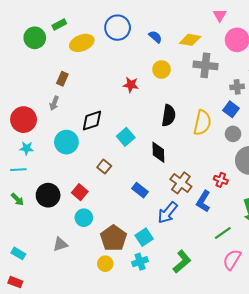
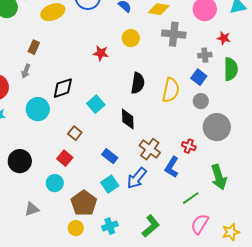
red square: (80, 192) -> (65, 158), moved
cyan square: (144, 237) -> (110, 184), moved

